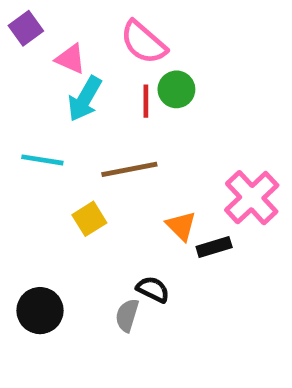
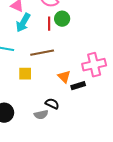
pink cross: (252, 198) -> (94, 65), turned 30
yellow square: (89, 219) -> (25, 74), turned 32
gray semicircle: (127, 315) -> (41, 115), turned -120

